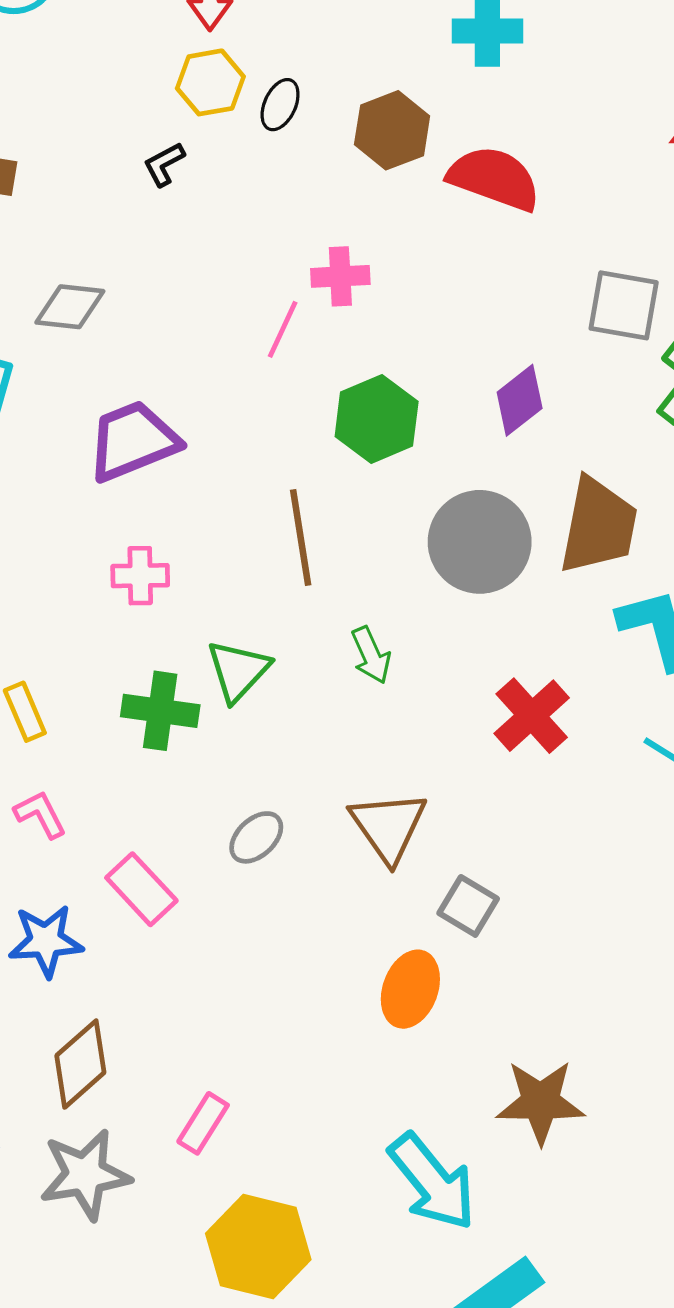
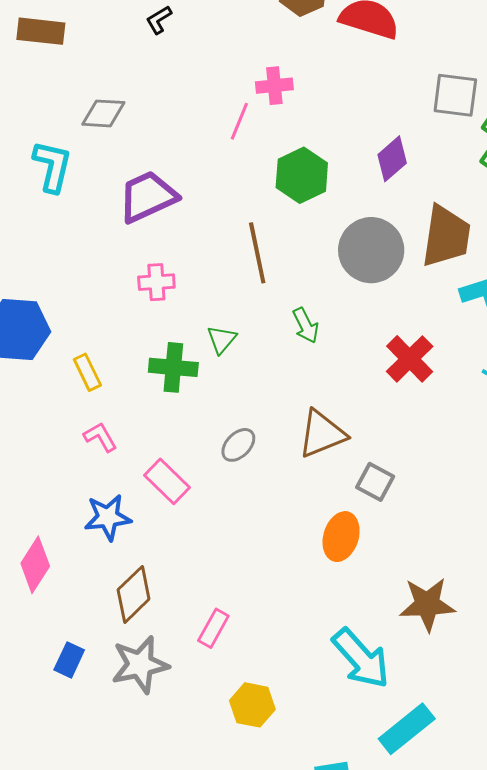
green triangle: (238, 671) -> (222, 340), size x0.7
brown triangle: (388, 827) -> (322, 434), turned 46
yellow hexagon: (258, 1247) -> (252, 705), size x0.7

